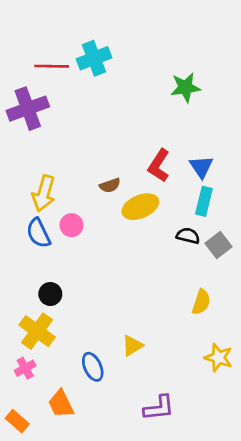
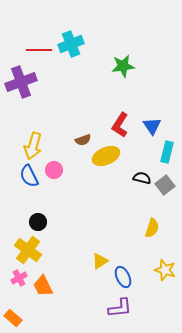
green star: (185, 87) -> (123, 66), moved
cyan rectangle: (204, 201) -> (167, 152), moved
blue ellipse: (93, 367) -> (123, 277), moved
orange trapezoid: (61, 404) -> (43, 286), moved

